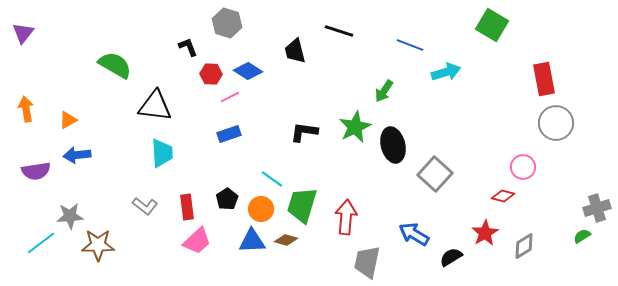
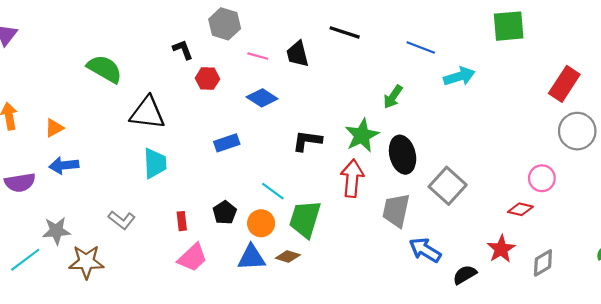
green square: (492, 25) -> (509, 26), turned -36
blue diamond: (248, 71) -> (262, 98), moved
red rectangle: (544, 79) -> (564, 84), turned 44
pink line: (230, 97) -> (258, 56), moved, turned 42
gray L-shape: (145, 206) -> (122, 220), moved
red rectangle: (187, 207) -> (182, 221), size x0.7
red arrow: (346, 217) -> (352, 178), moved
gray trapezoid: (367, 262) -> (396, 210), moved

